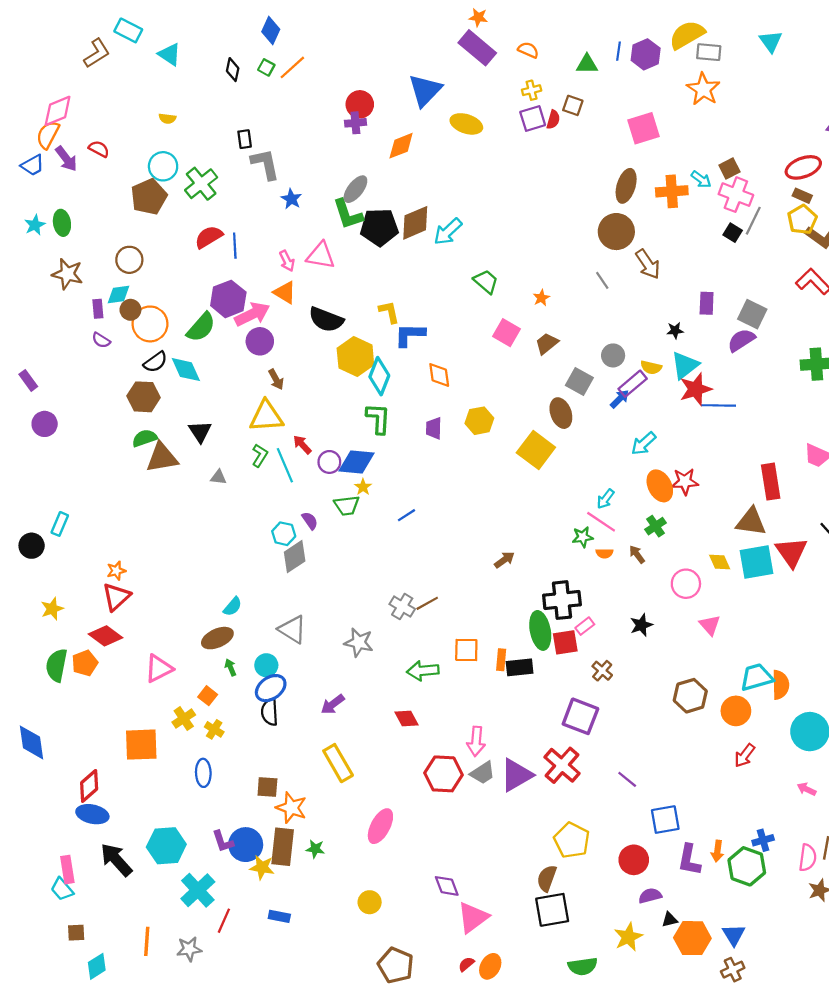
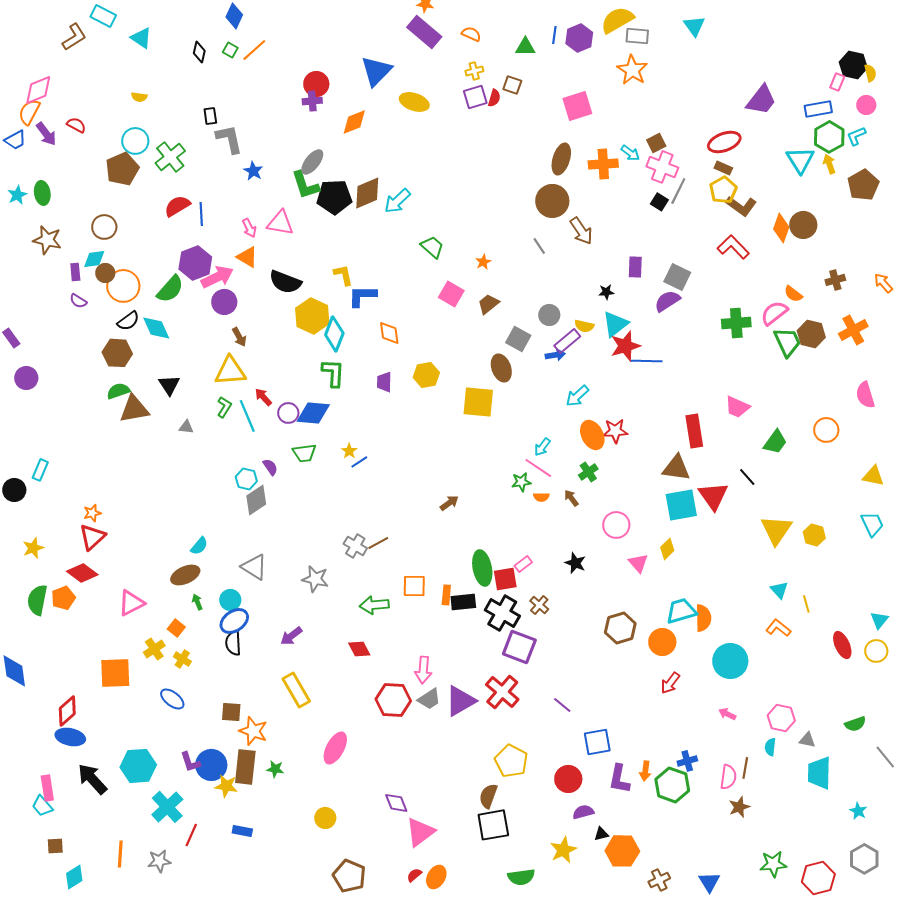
blue arrow: (620, 399) -> (555, 355), turned 36
yellow square: (536, 450) -> (478, 402), turned -32
yellow star: (363, 487) -> (349, 451), moved
yellow diamond: (720, 562) -> (667, 549), moved, turned 70
black cross: (562, 600) -> (502, 613), moved, turned 36
black star: (641, 625) -> (575, 563), turned -30
blue ellipse: (203, 773) -> (172, 699), turned -50
blue triangle: (734, 935) -> (709, 882), moved

